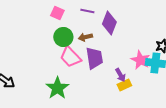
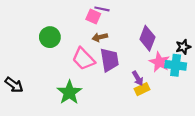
pink square: (57, 13) -> (93, 16), moved
purple diamond: (109, 23) -> (147, 38), moved
green circle: (63, 37) -> (50, 37), moved

